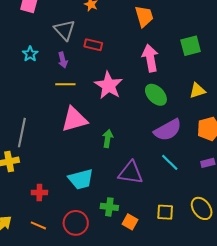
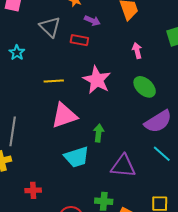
pink arrow: (150, 58) -> (137, 51), size x0.6
purple arrow: (63, 60) -> (92, 21), moved, turned -49
cyan trapezoid: (81, 179) -> (77, 157), moved

